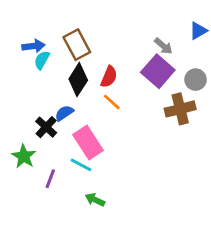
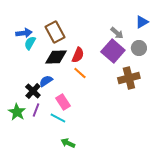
black diamond: (78, 80) -> (56, 57), turned 55
gray circle: (196, 80) -> (139, 48), moved
pink rectangle: (88, 142) -> (63, 102), size x0.7
purple line: (50, 179) -> (36, 110), moved

